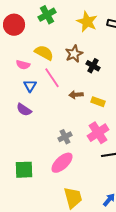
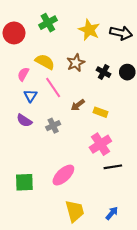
pink semicircle: (23, 65) -> (23, 74), turned 104
black cross: (93, 66) -> (104, 72), moved
brown arrow: (76, 95) -> (78, 105), turned -32
gray cross: (65, 137) -> (53, 126), moved

